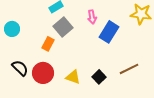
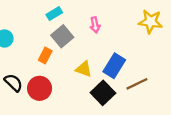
blue rectangle: (109, 32) -> (114, 66), moved
yellow triangle: (73, 77) -> (84, 69), moved
black square: (99, 77) -> (103, 93), size x1.5

